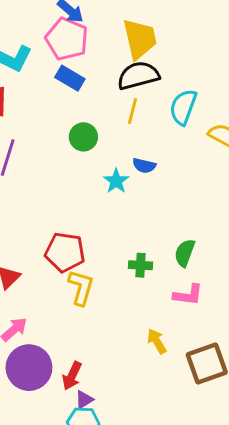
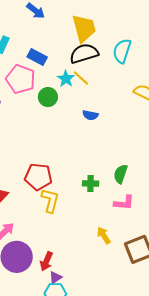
pink pentagon: (67, 39) -> (21, 79), moved
cyan semicircle: (183, 107) -> (122, 51), moved
yellow line: (132, 111) -> (81, 78), turned -60
cyan star: (116, 181) -> (66, 79), moved

